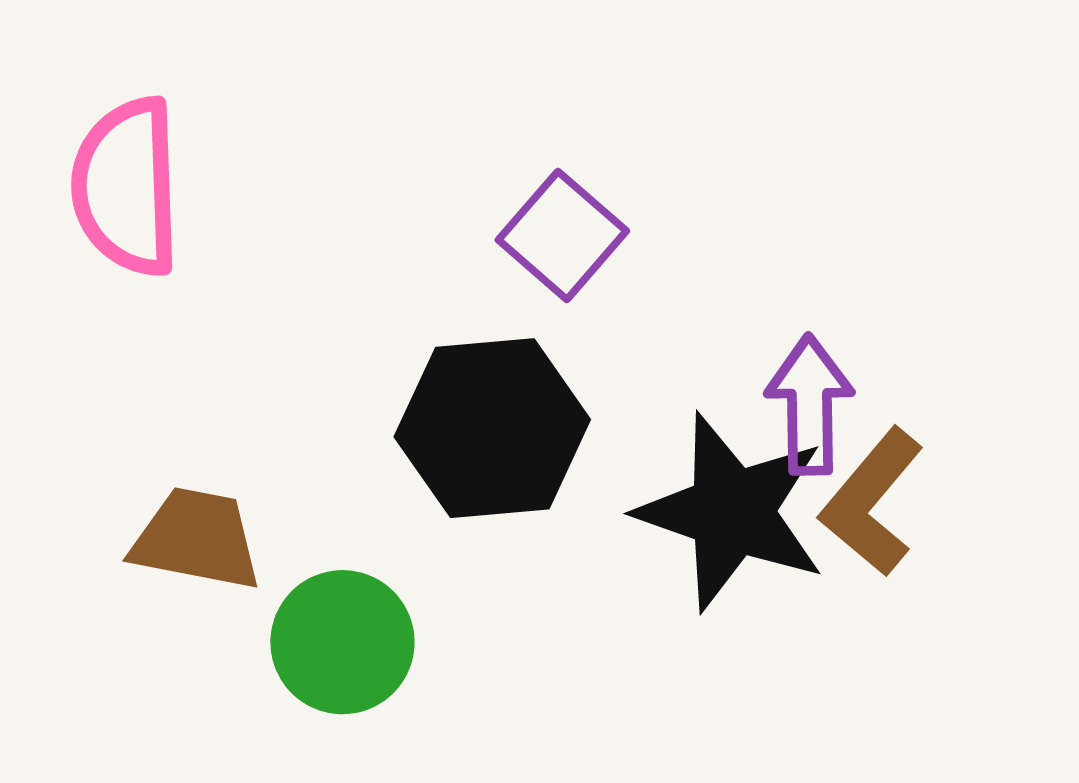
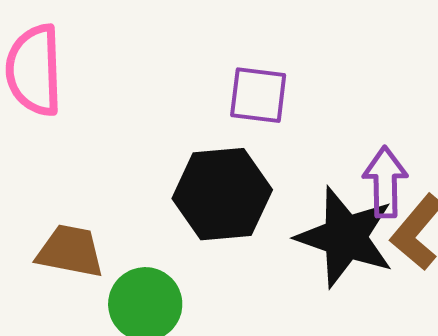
purple square: (562, 235) -> (258, 95), turned -34

